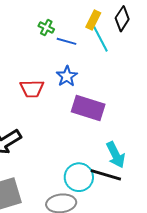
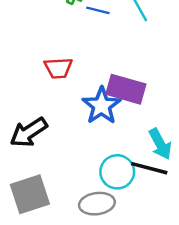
blue star: (67, 76) -> (102, 106), moved, size x1.5

